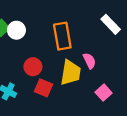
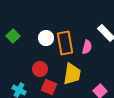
white circle: (16, 30) -> (46, 38), moved
pink semicircle: (89, 61) -> (87, 47), moved, turned 40

